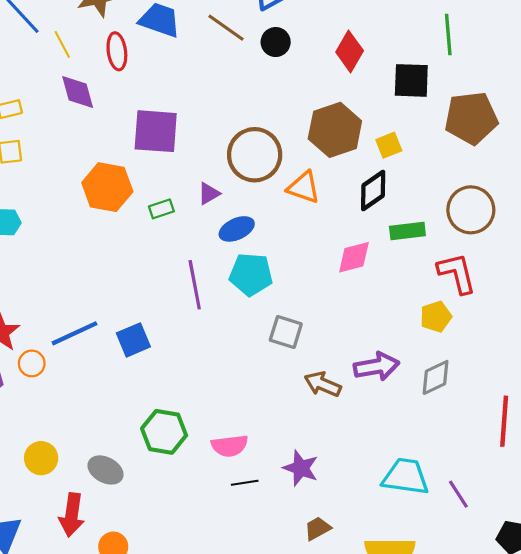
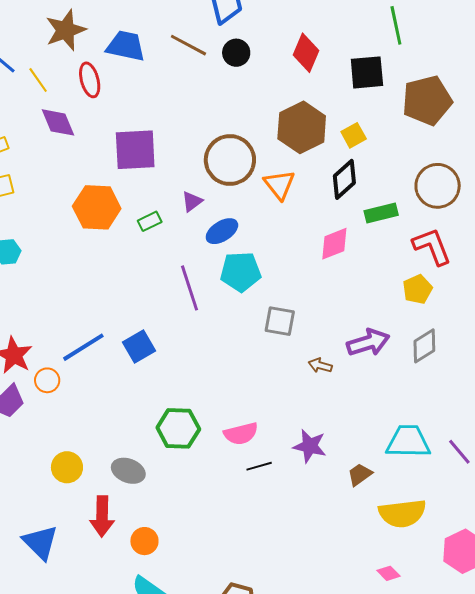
orange triangle: (304, 187) -> (279, 185), turned 40
brown arrow: (323, 384) -> (320, 365), size x0.7
brown trapezoid: (318, 528) -> (360, 475), moved

